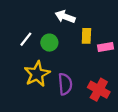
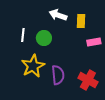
yellow rectangle: (86, 36) -> (81, 21), moved
white line: (26, 39) -> (23, 35), turned -32

